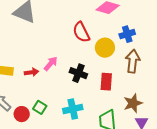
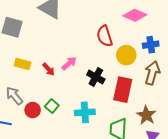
red arrow: (31, 72) -> (49, 69), turned 48
red rectangle: (106, 82) -> (123, 90), size x1.4
brown star: (133, 103) -> (146, 115), turned -30

